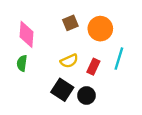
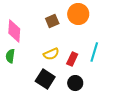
orange circle: (100, 29) -> (78, 14), moved
black circle: (86, 95) -> (75, 83), moved

